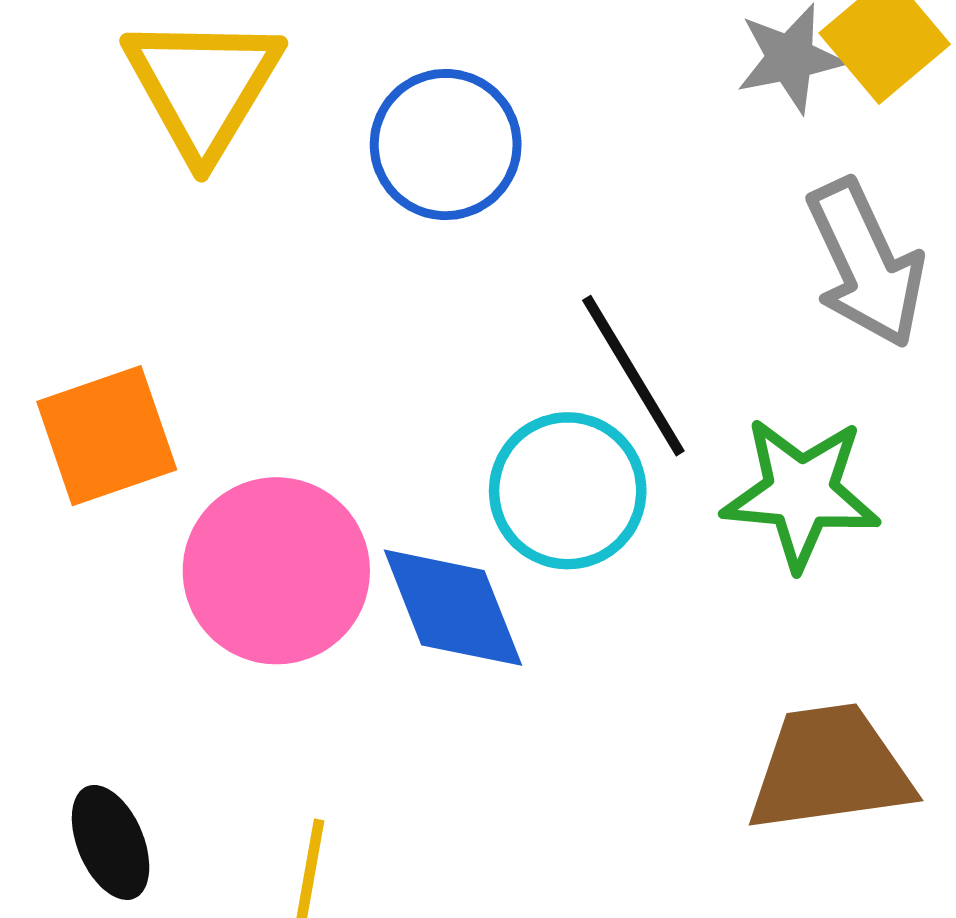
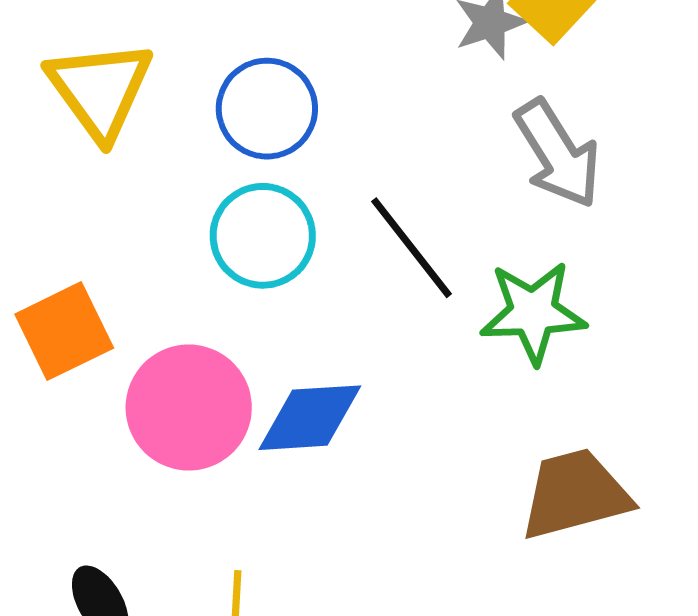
cyan circle: (568, 491) -> (263, 236), moved
blue diamond: (453, 608) -> (310, 418), turned -65

